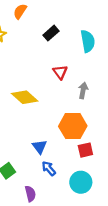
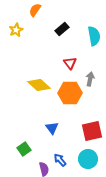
orange hexagon: (73, 126) -> (70, 93), moved
red square: (85, 150) -> (92, 131), size x1.5
blue arrow: (49, 168) -> (60, 160), moved

